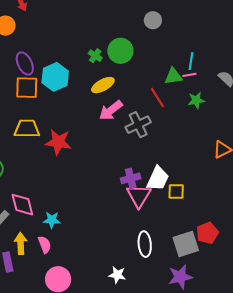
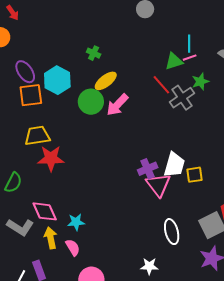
green circle: (120, 51) -> (91, 102), moved
gray cross: (138, 125) -> (182, 98), moved
red star: (58, 142) -> (51, 158), moved
yellow arrow: (21, 243) -> (51, 238), moved

